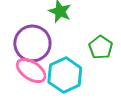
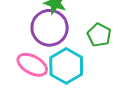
purple circle: (32, 43) -> (50, 28), moved

